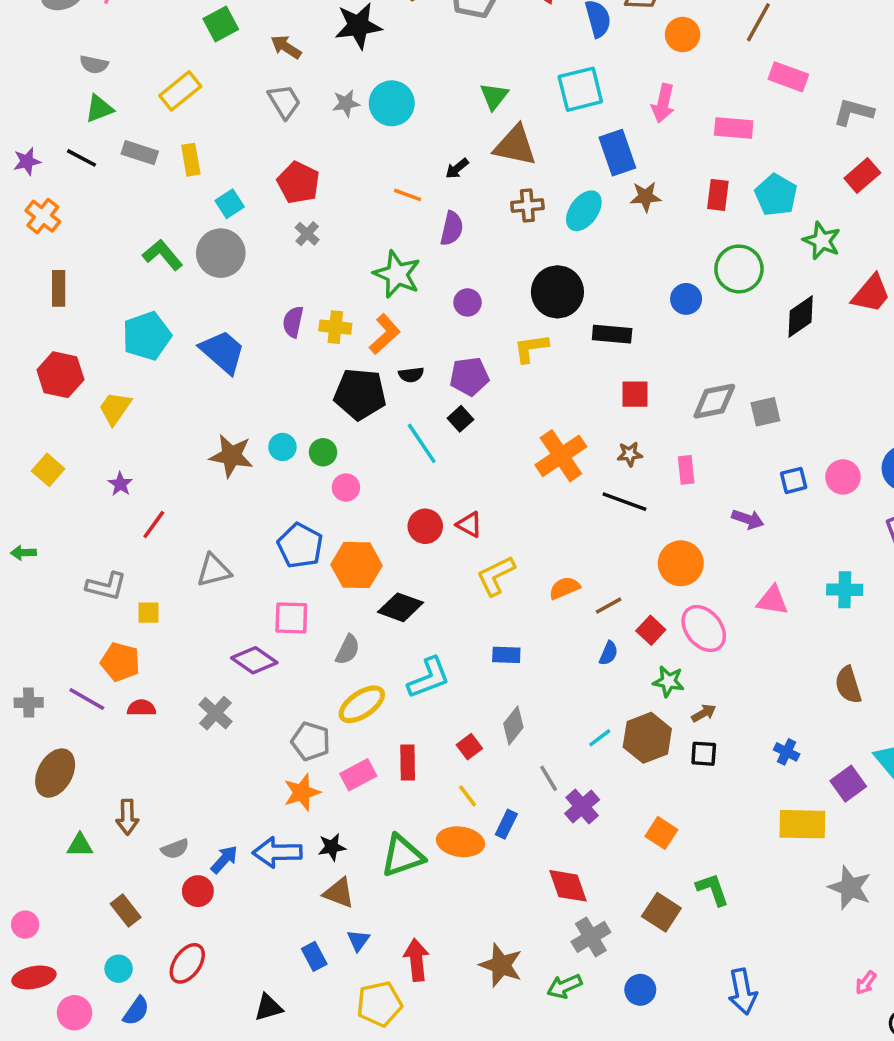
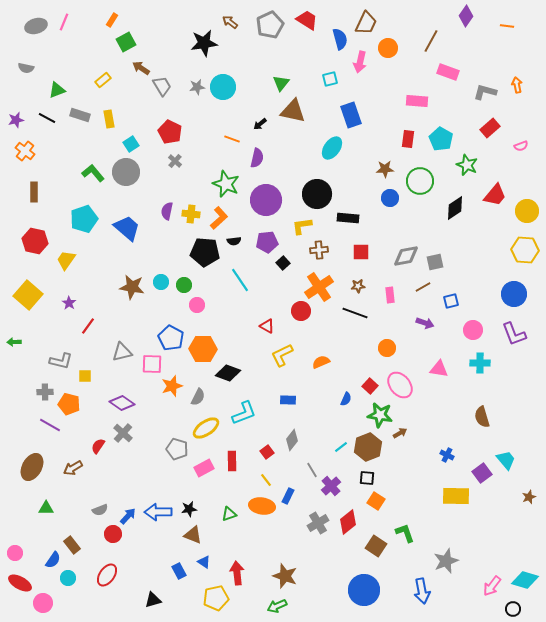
brown arrow: (286, 47) -> (141, 68), moved
gray semicircle: (94, 65) -> (26, 68), moved
cyan square: (580, 89) -> (330, 79), size x0.6
yellow rectangle: (180, 91) -> (103, 80), size x0.7
pink arrow: (663, 103) -> (360, 62), moved
brown star: (646, 197) -> (385, 169), moved
brown cross: (527, 206) -> (319, 250), moved
purple circle: (468, 302) -> (266, 200), size x2.0
black square: (460, 419) -> (283, 263), moved
yellow square: (48, 470) -> (28, 295), size x1.6
pink circle: (843, 477) -> (473, 330), moved
red circle: (425, 526) -> (301, 311), moved
orange circle: (681, 563) -> (387, 348), size x0.7
brown line: (609, 606) -> (423, 287), moved
pink square: (291, 618) -> (152, 364), moved
purple diamond: (254, 660) -> (122, 403), moved
green star: (668, 681) -> (380, 415), size x1.4
gray cross: (29, 703) -> (45, 392), moved
red semicircle: (141, 708) -> (98, 446), moved, turned -56
black square: (704, 754) -> (367, 478), moved
orange star: (302, 792) -> (172, 386), moved
brown arrow: (127, 817) -> (73, 468), moved, turned 60
green triangle: (402, 856) -> (229, 514), size x0.6
red diamond: (568, 886) -> (348, 522), moved, turned 70
gray star: (850, 888) -> (446, 561), moved, turned 30
gray cross: (591, 937) -> (318, 523), moved
blue triangle: (358, 940) -> (204, 562), turned -32
red ellipse: (34, 977) -> (20, 583), turned 40
pink arrow: (866, 983) -> (492, 586), size x1.5
green arrow: (564, 986) -> (277, 606), moved
blue circle: (640, 990) -> (364, 590), size x1.8
blue semicircle: (136, 1011) -> (53, 560), moved

